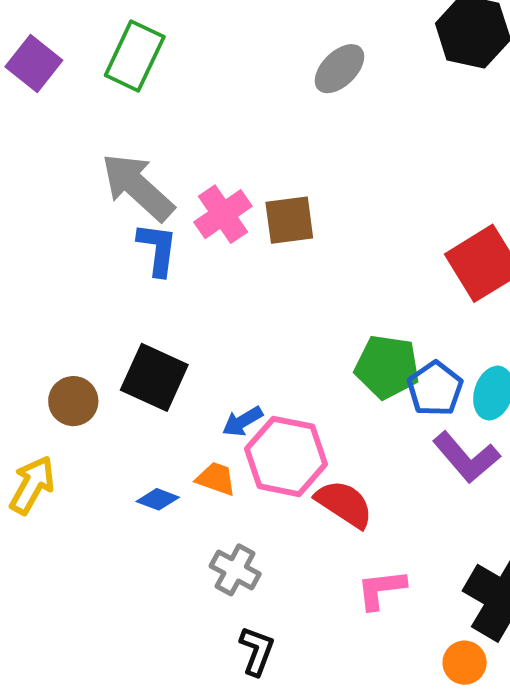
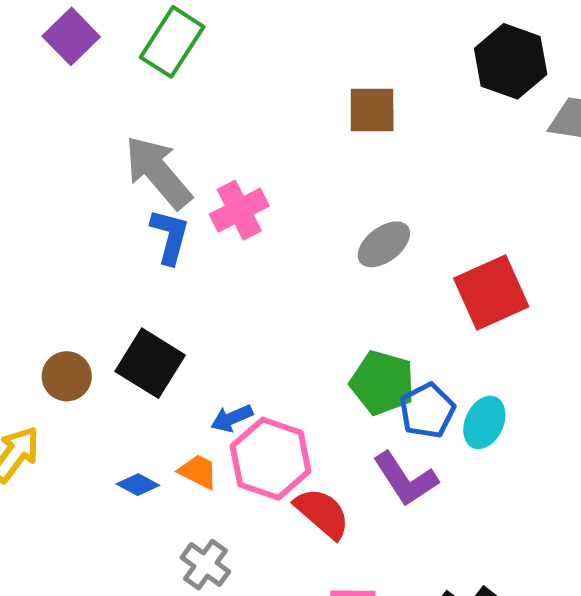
gray ellipse: (339, 69) -> (384, 244), moved
brown square: (289, 220) -> (372, 110), moved
purple L-shape: (466, 457) -> (405, 479), moved

